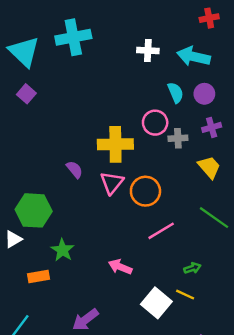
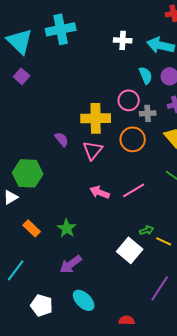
orange circle: (145, 191) -> (133, 139), moved
green star: (63, 250) -> (67, 228), moved
pink arrow: (120, 267) -> (100, 192), moved
green arrow: (192, 268) -> (147, 230), moved
orange rectangle: (38, 277) -> (32, 228), turned 54
yellow line: (185, 295) -> (164, 241), moved

